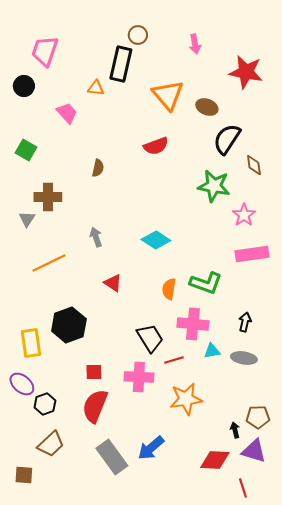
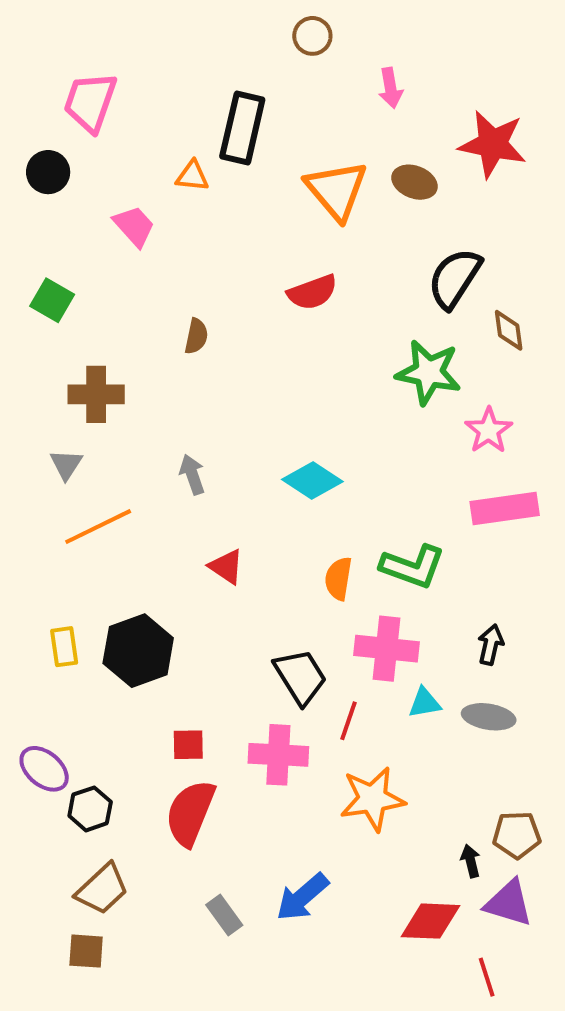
brown circle: (138, 35) -> (312, 36), moved
brown ellipse: (207, 107) -> (415, 182), moved
gray triangle: (27, 219) -> (66, 464), moved
yellow rectangle: (31, 343) -> (64, 647), moved, size x0.7
red line: (174, 360) -> (348, 721), turned -54
gray rectangle: (112, 457) -> (224, 915), size x0.6
brown square: (24, 475) -> (86, 951), moved

